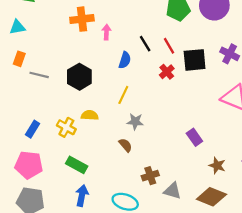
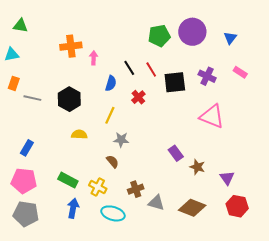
red cross: (167, 72) -> (138, 97), moved
yellow cross: (66, 127) -> (98, 187), moved
brown star: (217, 165) -> (197, 167), moved

